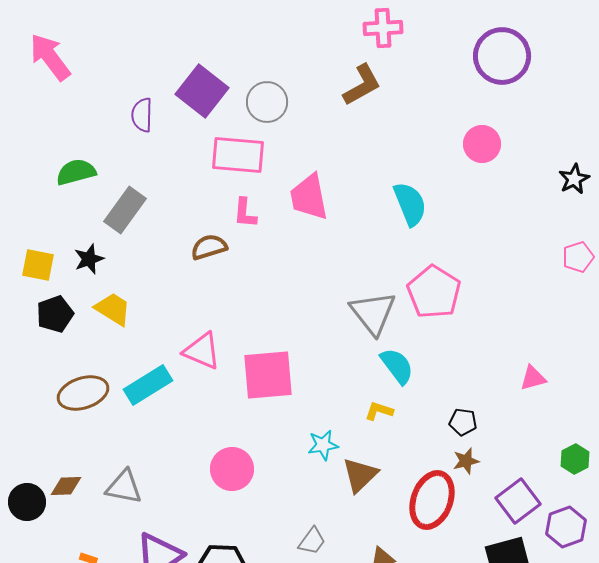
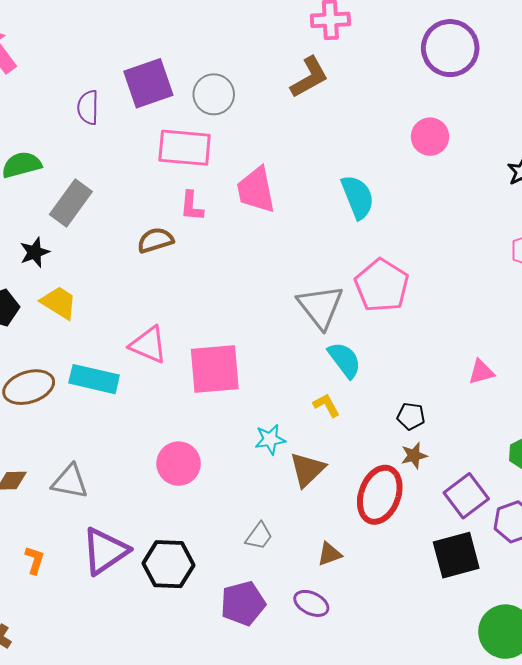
purple square: (202, 91) -> (148, 83), turned 33
cyan rectangle: (148, 385) -> (94, 379), turned 45
yellow L-shape: (379, 411) -> (326, 405), turned 44

